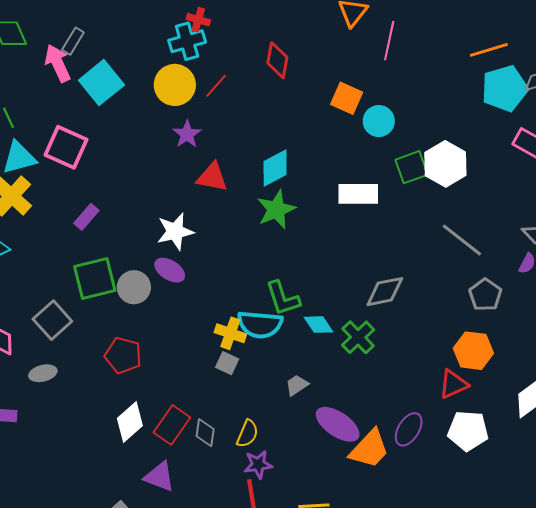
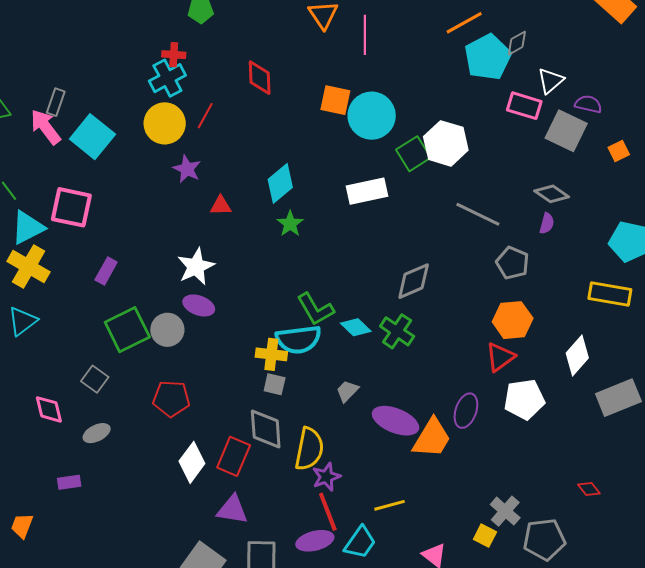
cyan circle: (379, 121) -> (372, 116), size x1.5
red triangle: (212, 177) -> (221, 206), size x0.7
green star: (276, 209) -> (290, 224), size x0.7
gray square: (52, 320) -> (95, 379), size x0.7
gray diamond: (205, 433) -> (266, 429), moved, size x1.5
yellow semicircle: (247, 434) -> (309, 449), size x1.5

